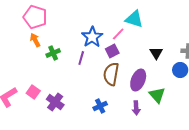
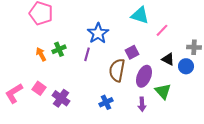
pink line: (118, 34) -> (162, 30), moved
orange arrow: (35, 40) -> (41, 54), moved
purple square: (112, 51) -> (132, 52), moved
black triangle: (156, 53) -> (168, 59), moved, turned -32

